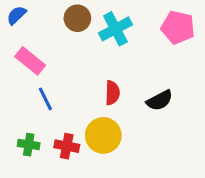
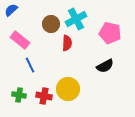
brown circle: (77, 18) -> (51, 24), moved
pink pentagon: (178, 27) -> (110, 33), moved
red semicircle: (112, 93) -> (67, 43), moved

